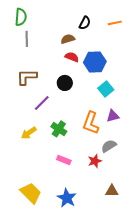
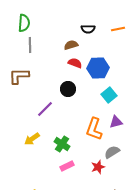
black semicircle: (85, 23) -> (88, 29), turned 64
brown L-shape: (27, 77) -> (19, 76), moved
green cross: (59, 129) -> (62, 144), moved
pink rectangle: (64, 160) -> (67, 166), turned -48

